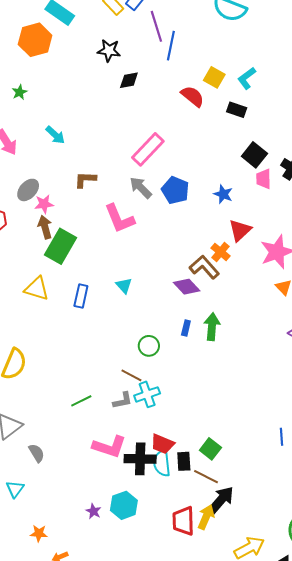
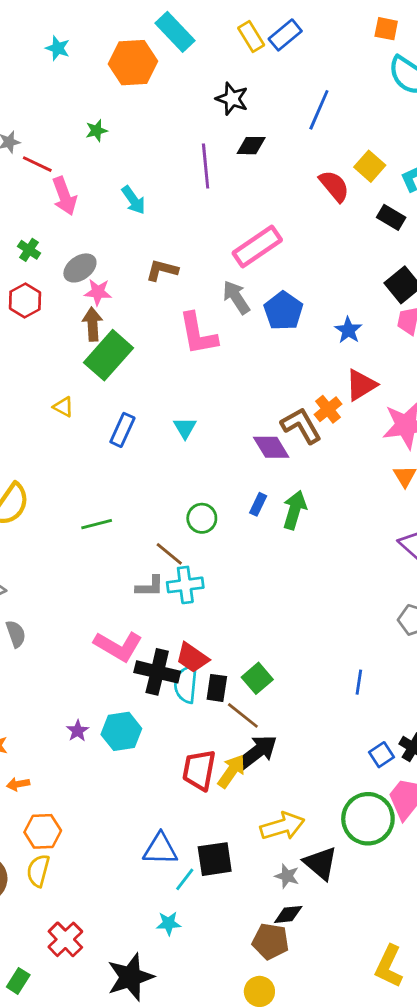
purple line: (156, 26) -> (206, 166), moved
yellow triangle: (37, 289) -> (63, 407), size x0.6
green line: (81, 401) -> (97, 524), moved

